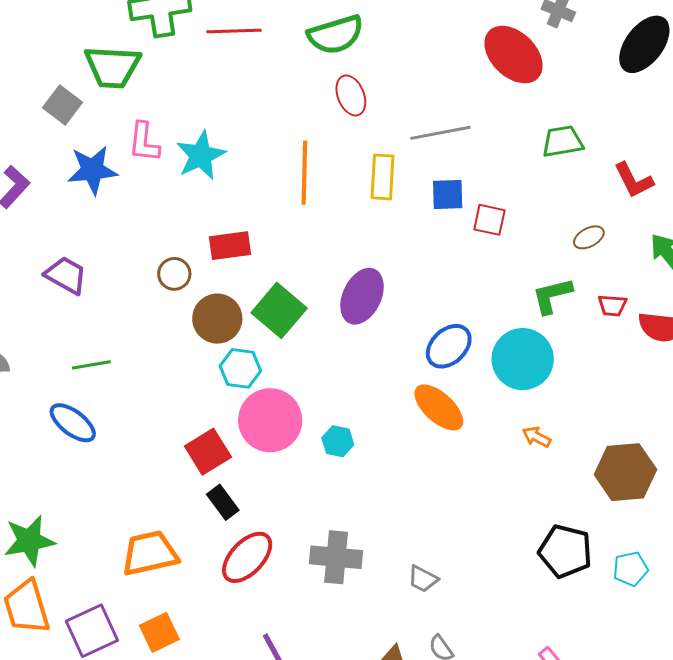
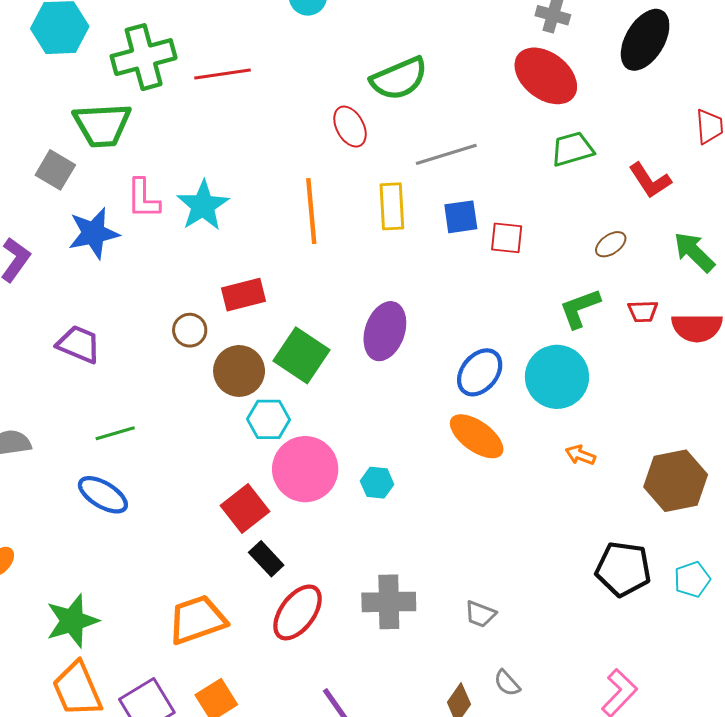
green semicircle: (336, 35) -> (399, 79), moved
red ellipse: (514, 55) -> (546, 76), moved

